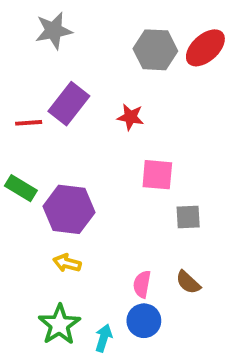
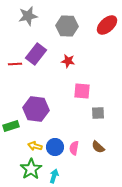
gray hexagon: (155, 50) -> (67, 26), moved
green rectangle: (21, 188) -> (11, 126), moved, turned -49
yellow arrow: (67, 263) -> (35, 146), moved
blue circle: (144, 321) -> (55, 147), moved

